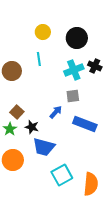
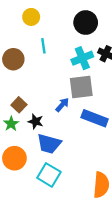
yellow circle: (43, 32) -> (31, 17), moved
gray square: (73, 96) -> (81, 87), size x1.6
cyan square: (62, 175) -> (49, 175), moved, turned -30

